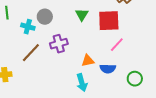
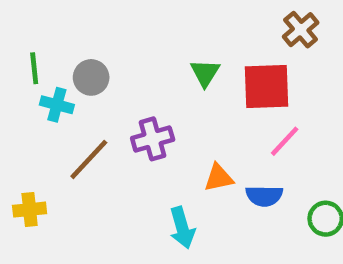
gray circle: (45, 17) -> (91, 77), moved
cyan cross: (28, 27) -> (57, 105), moved
cyan arrow: (82, 83) -> (182, 228), moved

